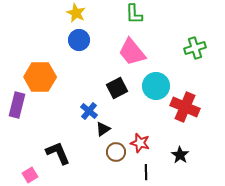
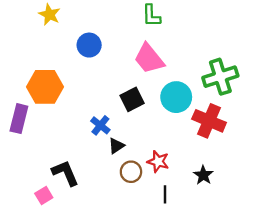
yellow star: (76, 13) -> (50, 15), moved
green cross: (195, 48) -> (220, 77), moved, size x1.4
pink square: (30, 175) -> (44, 195), moved

